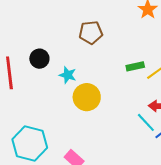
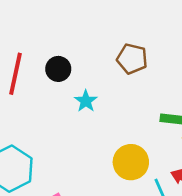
yellow circle: (87, 97) -> (131, 162), moved

